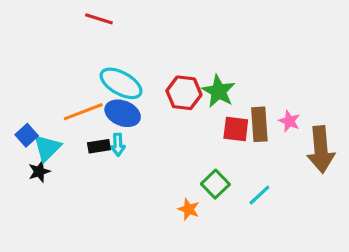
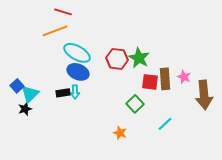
orange line: (83, 112) -> (55, 31), moved
green square: (215, 184) -> (135, 104), moved

